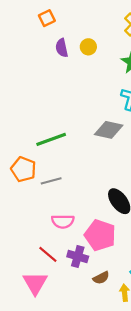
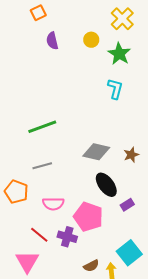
yellow circle: (88, 47) -> (91, 40), moved
gray diamond: (109, 130) -> (96, 152), moved
orange pentagon: (23, 169) -> (16, 192), moved
brown semicircle: (101, 278) -> (91, 266), moved

